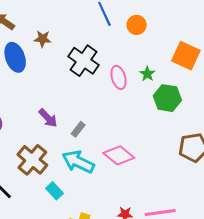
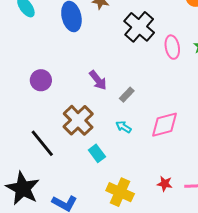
pink diamond: (119, 155) -> (164, 125), turned -60
cyan arrow: (78, 162) -> (124, 127), size x0.5

